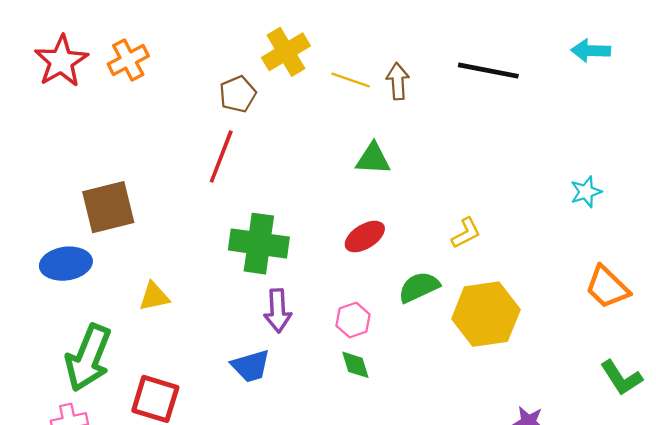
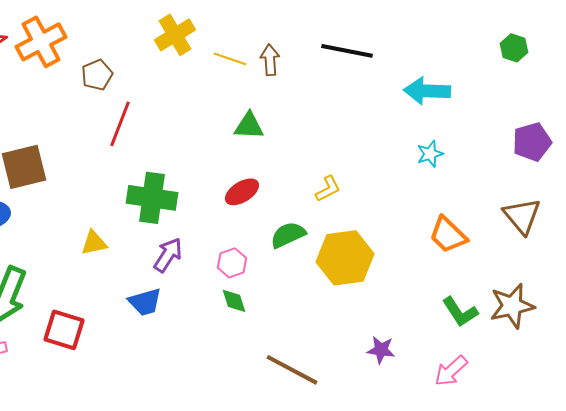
cyan arrow: (591, 51) -> (427, 91), moved, size x1.4
orange cross: (128, 60) -> (41, 42), size x1.4
brown pentagon: (238, 94) -> (97, 75), moved
yellow triangle: (154, 297) -> (94, 243), moved
purple arrow: (278, 311) -> (168, 255), turned -144

